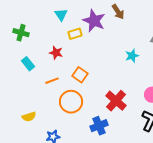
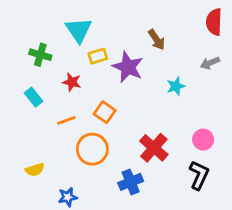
brown arrow: (118, 12) -> (157, 40), moved
cyan triangle: (61, 15) -> (79, 30), size x1.5
purple star: (94, 21) -> (128, 67), moved
green cross: (21, 33) -> (40, 55), moved

